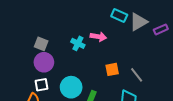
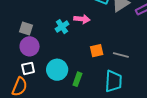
cyan cross: (78, 43) -> (62, 27), turned 32
gray line: (137, 75) -> (121, 55), turned -35

